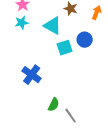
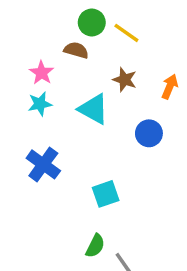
cyan square: (65, 48) -> (106, 194), moved
blue cross: (32, 75) -> (43, 164), moved

